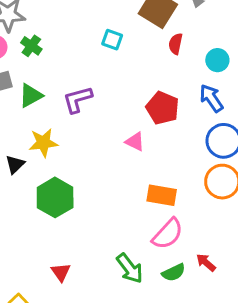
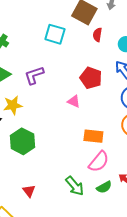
cyan square: (112, 40) -> (55, 34), size x1.5

